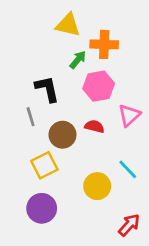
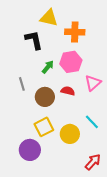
green arrow: (78, 60) -> (48, 67), moved
black L-shape: (47, 89) -> (34, 40), moved
yellow square: (44, 165) -> (44, 127), moved

